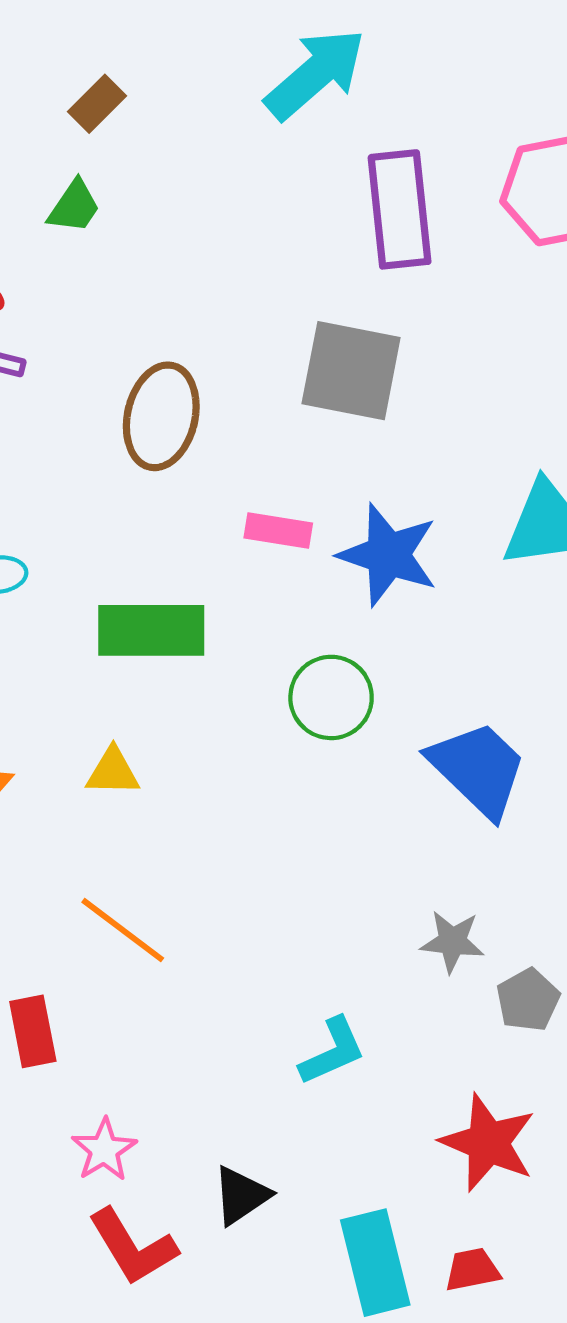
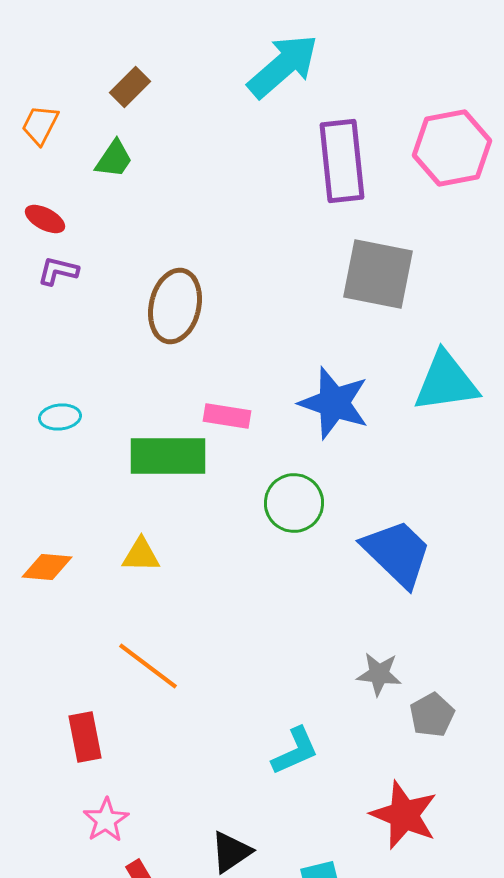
gray square: (351, 371) -> (378, 274), moved
pink rectangle: (278, 531) -> (227, 416), moved
pink star: (104, 1150) -> (106, 820), moved

